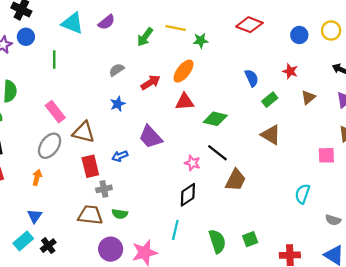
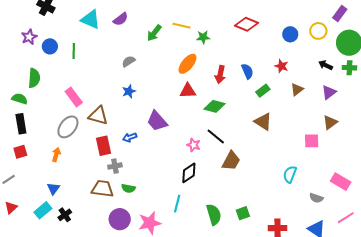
blue circle: (26, 37) -> (50, 46), moved
red arrow: (151, 82) -> (220, 75), moved, turned 132

